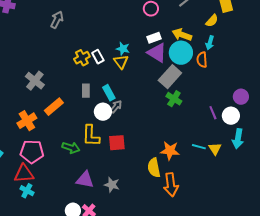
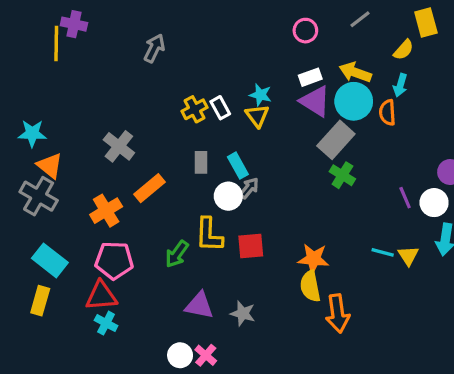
green arrow: (71, 148) -> (177, 254), turned 108
orange star: (170, 151) -> (313, 259), moved

